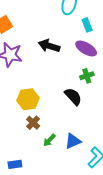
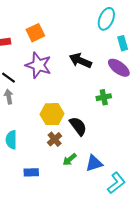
green cross: (87, 76) -> (104, 97), moved
black semicircle: (73, 96) -> (78, 126), moved
blue rectangle: (15, 164) -> (31, 172), moved

